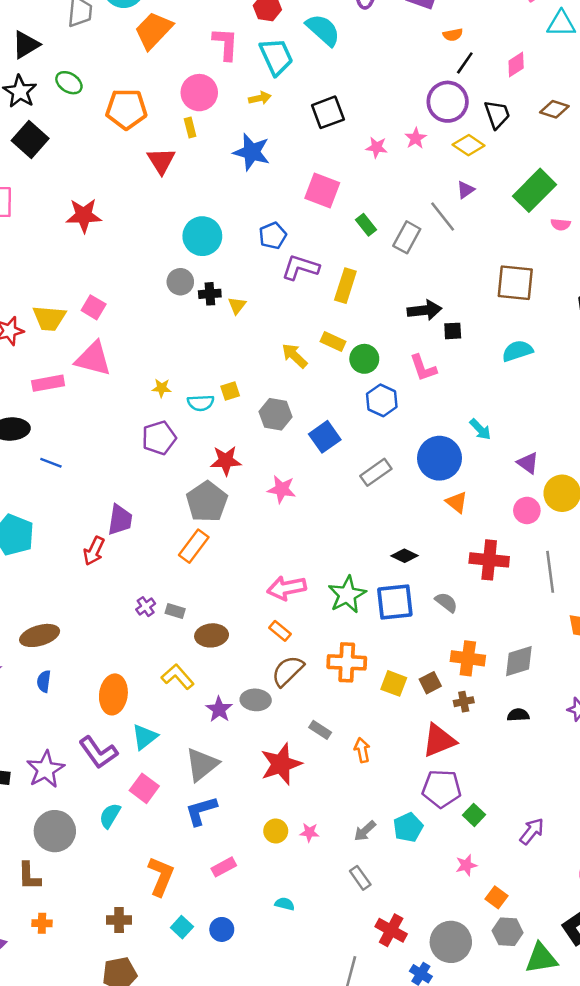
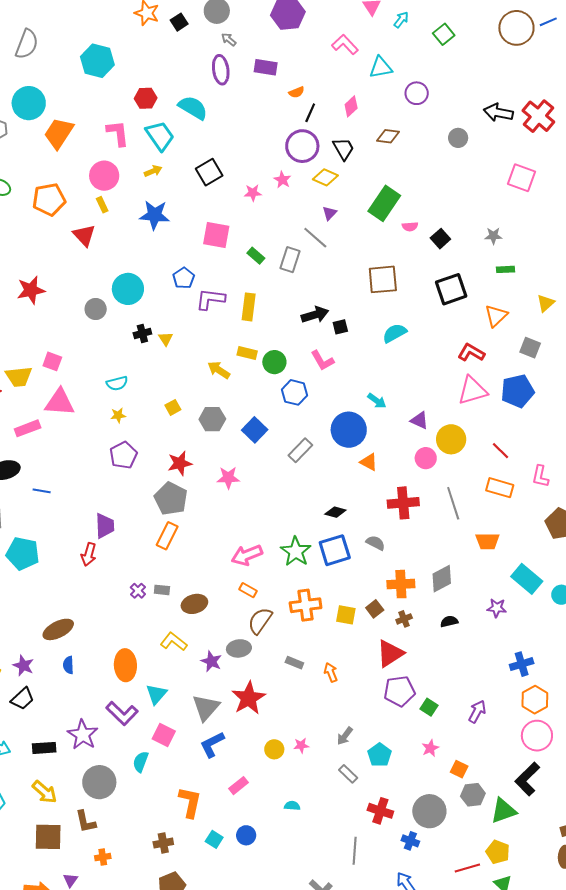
gray circle: (180, 282) -> (96, 309), moved
cyan semicircle: (201, 403) -> (117, 383), moved
red star: (281, 764) -> (249, 698), moved
cyan pentagon: (408, 827) -> (380, 755), moved

